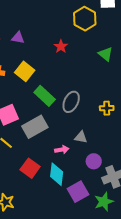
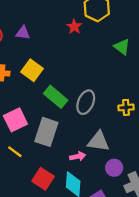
red star: (61, 46) -> (74, 27), moved
gray rectangle: (35, 127) -> (46, 132), turned -40
gray triangle: (81, 137) -> (98, 141), size x1.5

